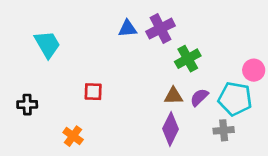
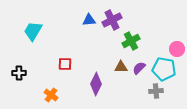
cyan trapezoid: (47, 44) -> (33, 31), turned -120
purple diamond: (171, 129) -> (96, 84), moved

